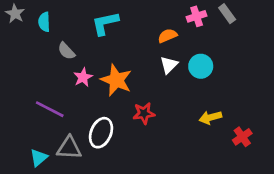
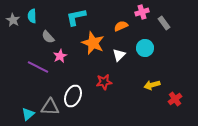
gray star: (15, 14) -> (13, 20), moved
gray rectangle: (227, 14) -> (164, 23), moved
white triangle: (169, 65) -> (119, 55), moved
orange star: (116, 80) -> (93, 43), moved
purple line: (50, 109) -> (38, 67), moved

